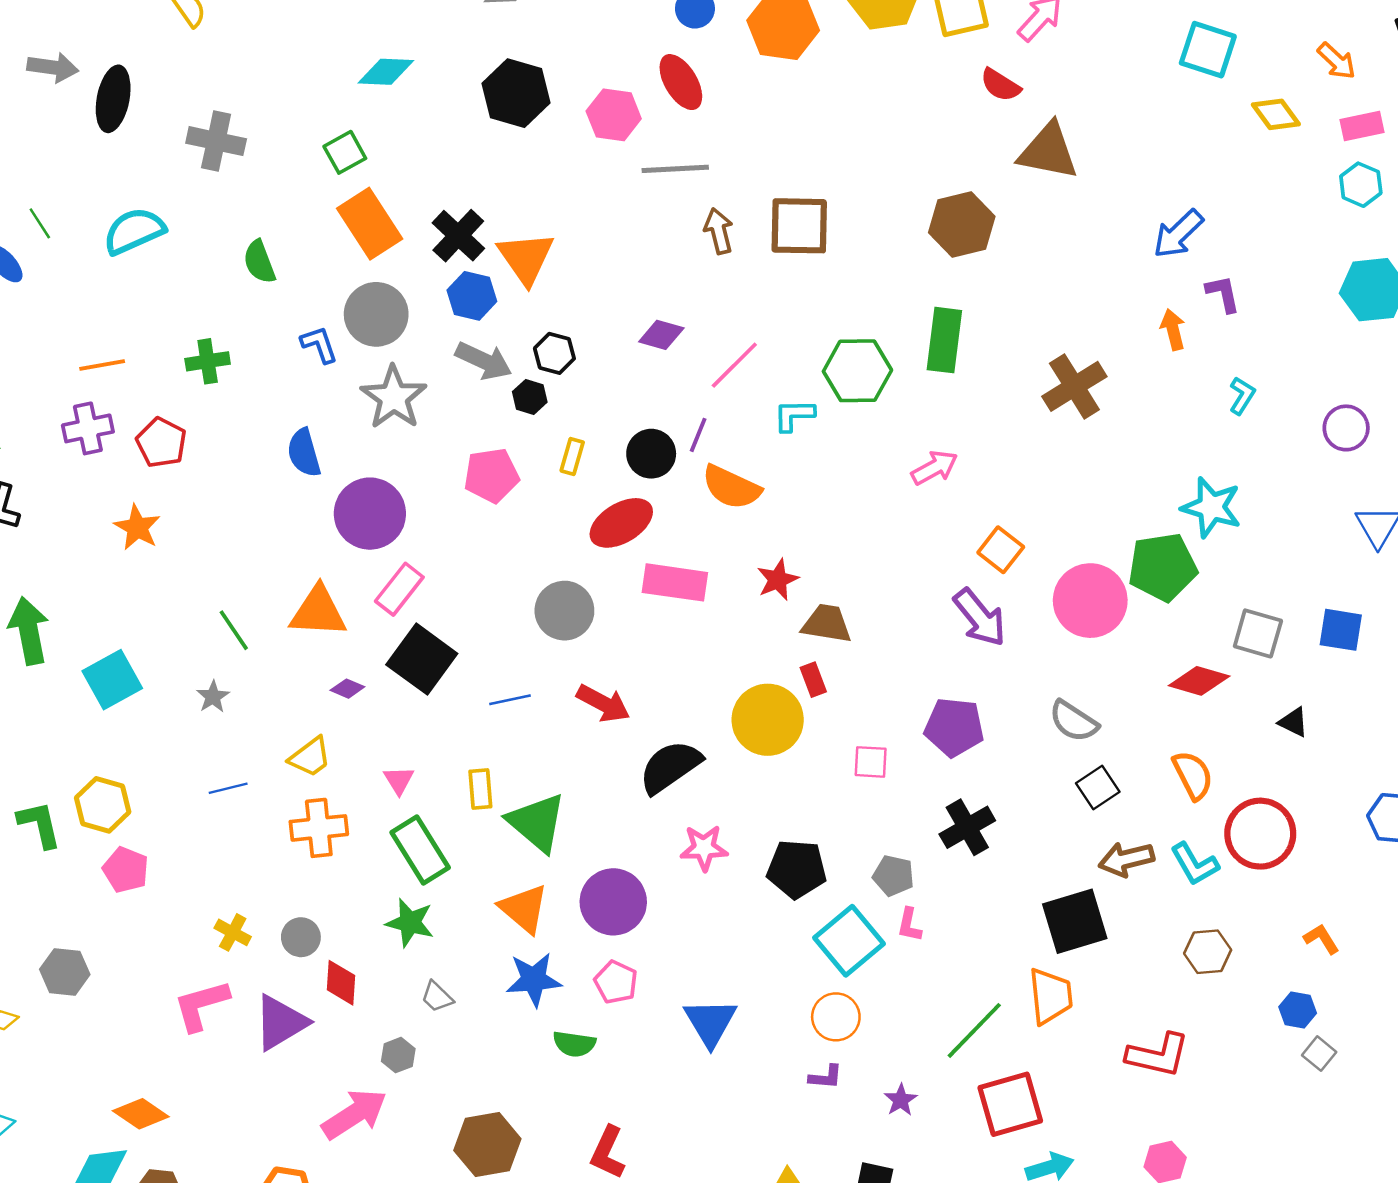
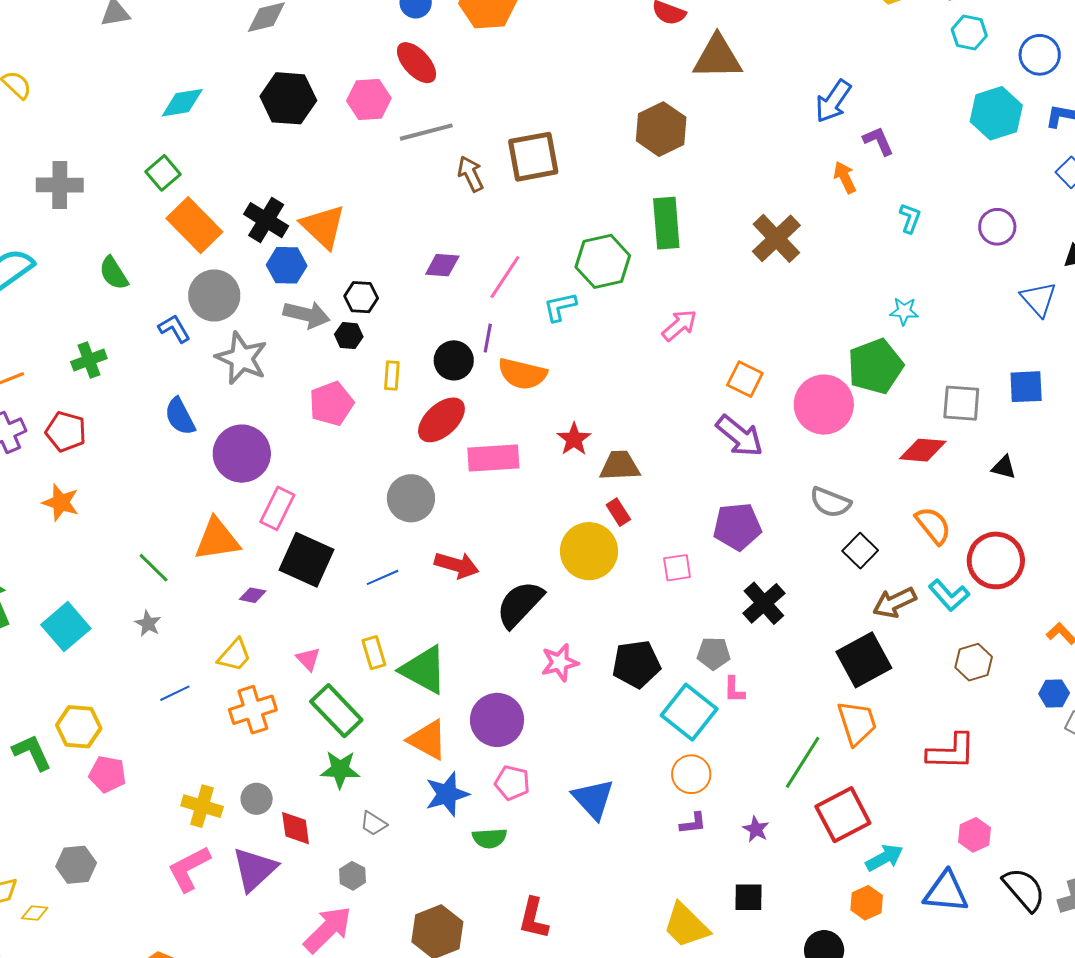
cyan star: (1211, 507) -> (904, 311), size x0.6
yellow cross: (233, 932) -> (202, 806), size x1.4

